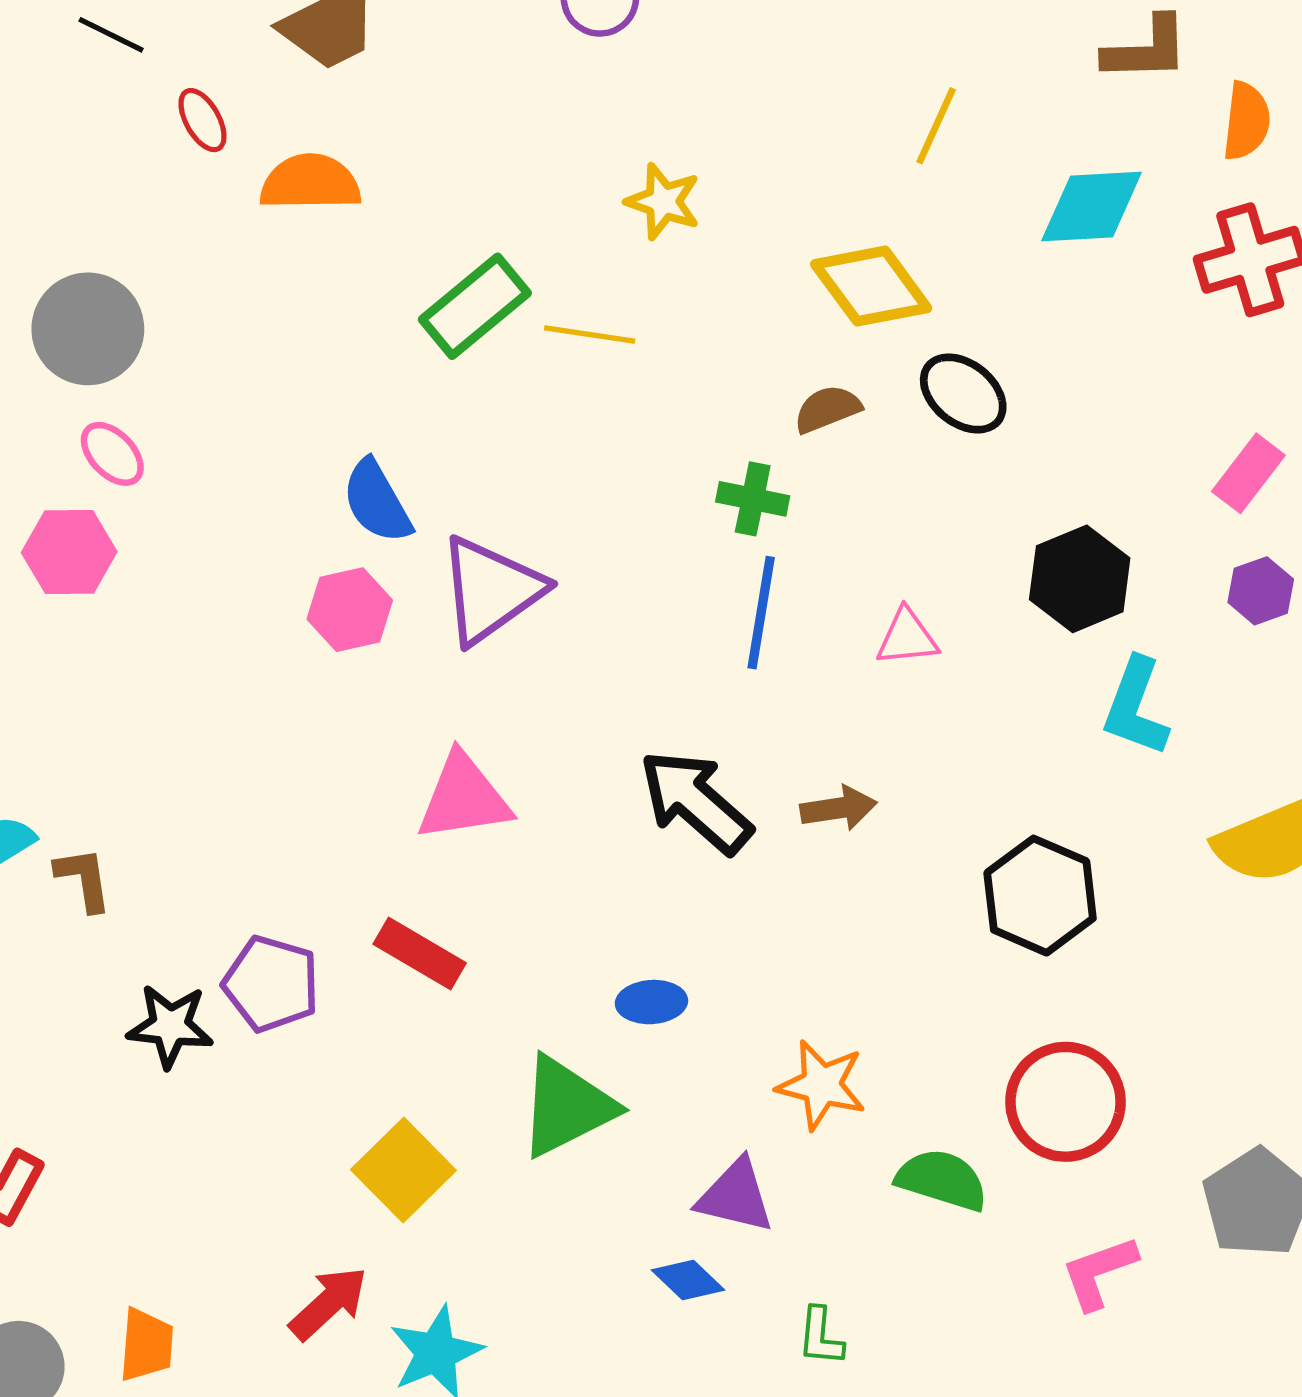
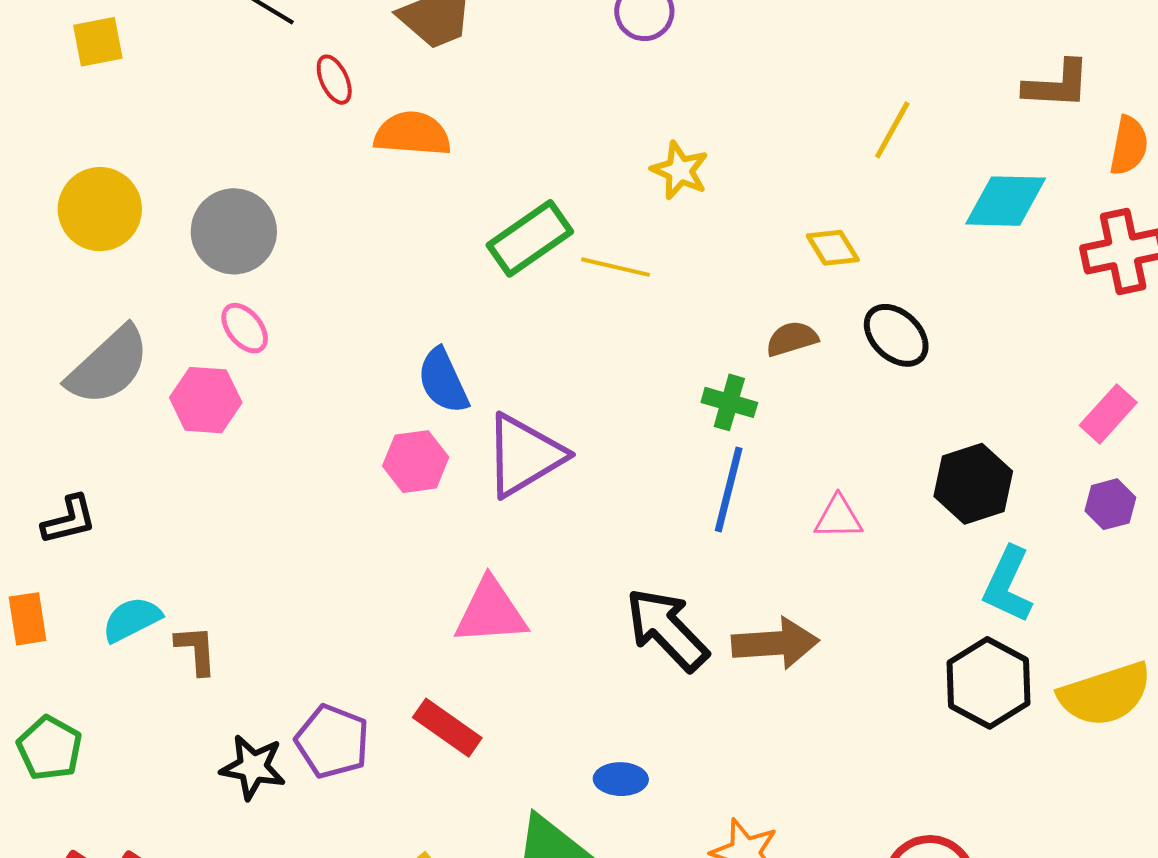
yellow diamond: (871, 286) -> (833, 248), size x0.6
brown arrow: (839, 808) -> (775, 643), size x1.5
black hexagon: (1040, 896) -> (989, 683), moved

